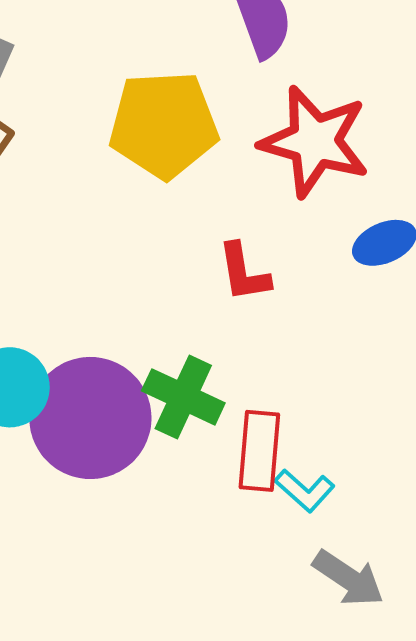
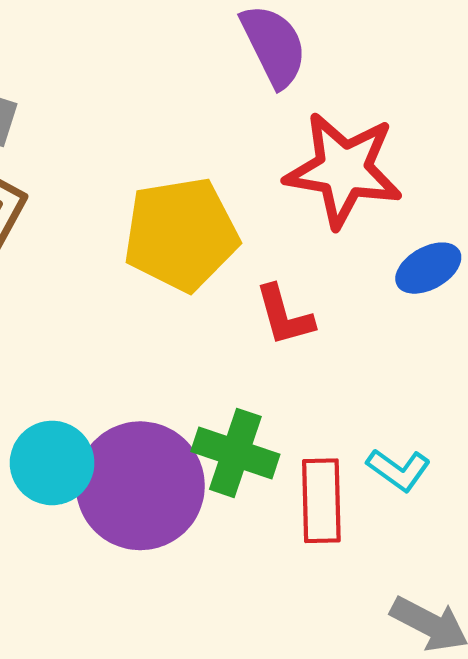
yellow pentagon: (164, 125) -> (181, 234), moved
cyan L-shape: (305, 491) -> (399, 470), moved

